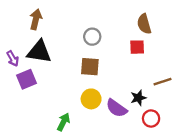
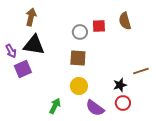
red square: (137, 47) -> (99, 26), moved
purple semicircle: (116, 108) -> (95, 108), moved
red circle: (151, 119) -> (123, 103), moved

